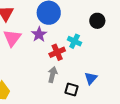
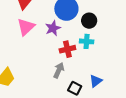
black circle: (97, 21) -> (89, 21), moved
cyan cross: (75, 41) -> (87, 41), turned -32

